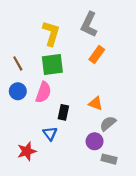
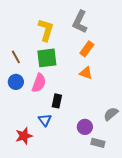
orange triangle: (96, 103) -> (86, 73), moved
gray semicircle: (108, 123) -> (111, 114), moved

